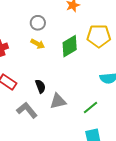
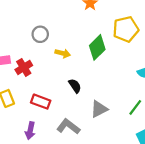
gray circle: (38, 23) -> (40, 34), moved
black semicircle: (40, 86) -> (75, 86), moved

